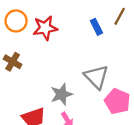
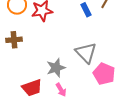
brown cross: (13, 62) -> (14, 40), turned -35

